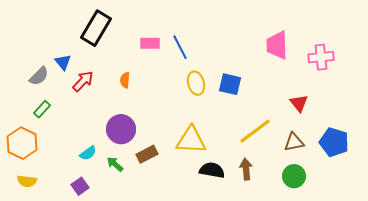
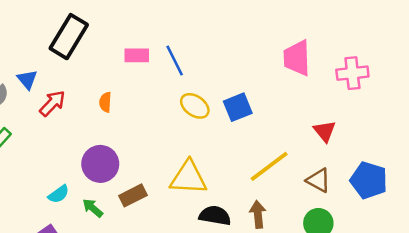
yellow ellipse: (196, 83) -> (195, 106), turned -40
blue square: (230, 84) -> (238, 107), turned -35
brown triangle: (294, 142) -> (318, 180), turned 40

